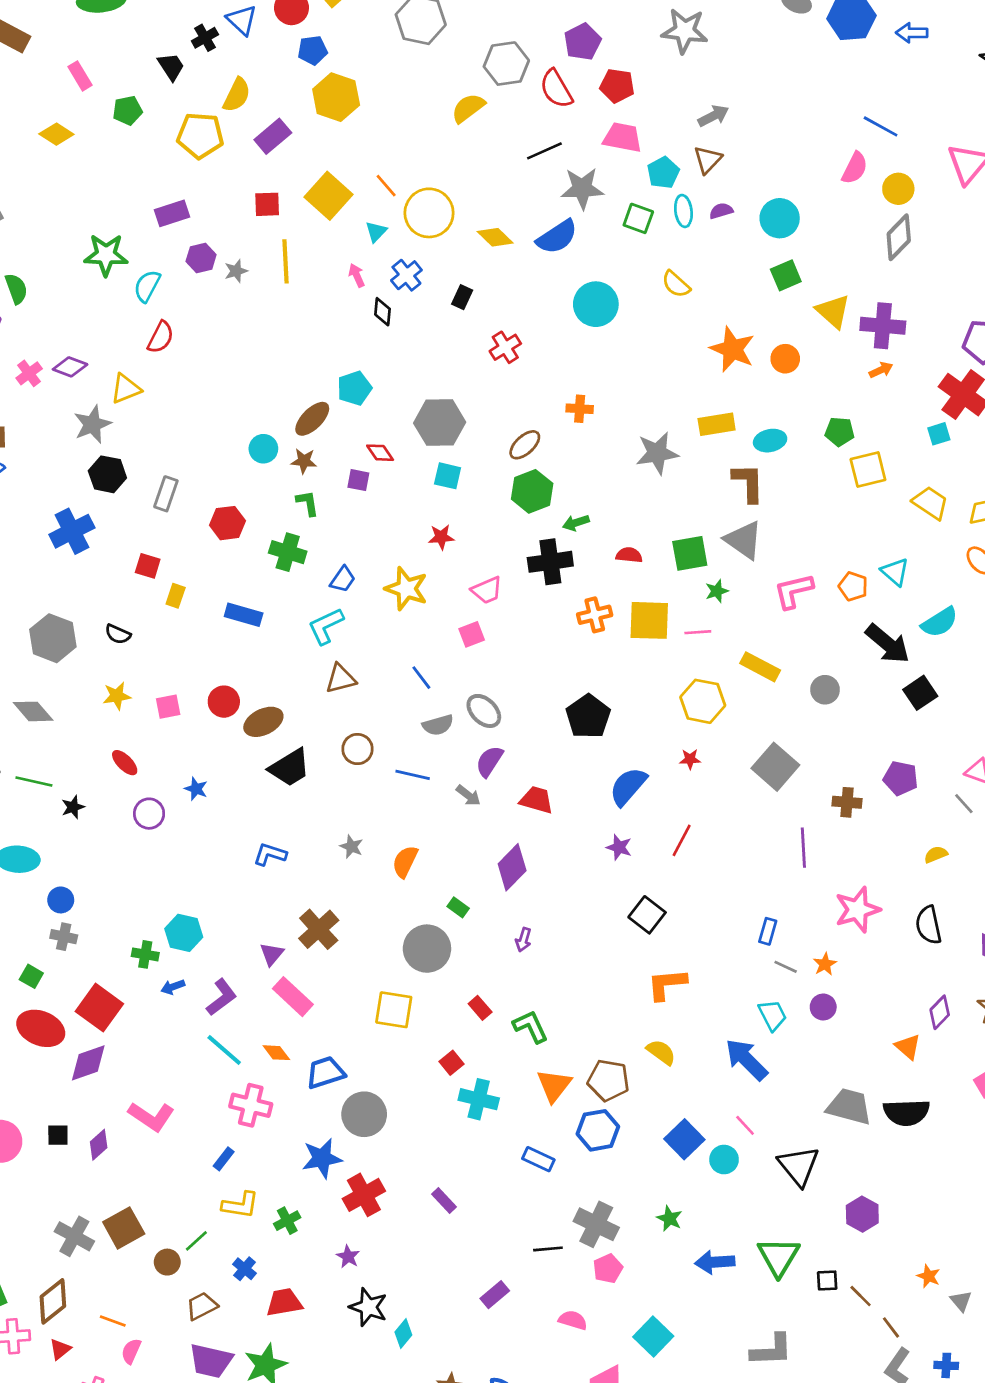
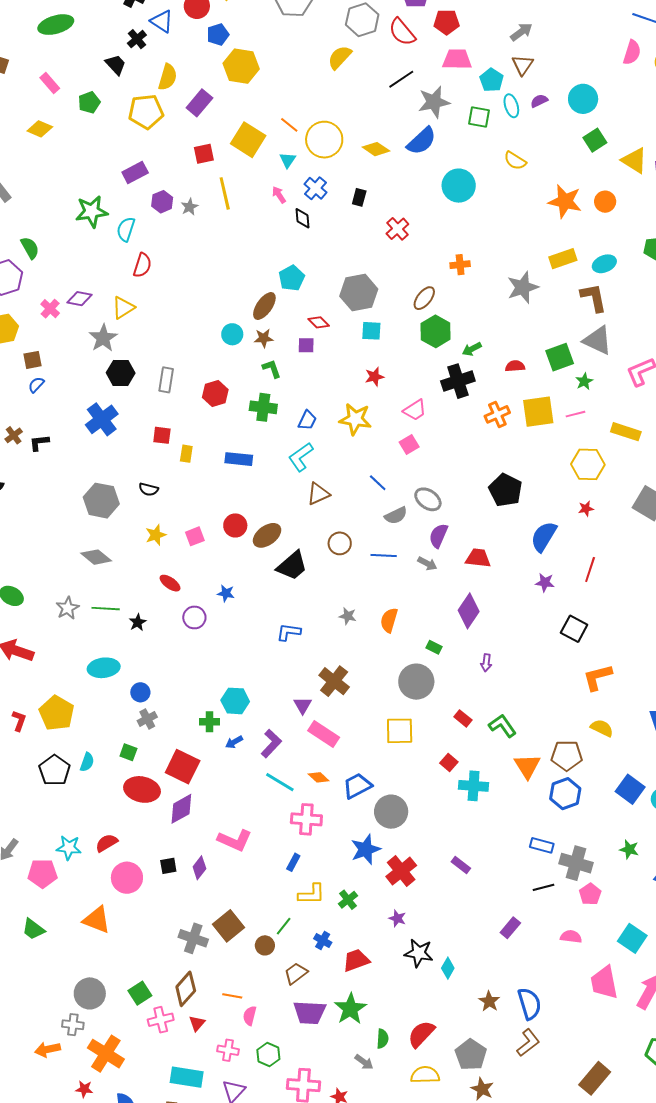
gray cross: (64, 937) -> (147, 719), turned -30
blue rectangle: (538, 1159) -> (542, 845), moved

